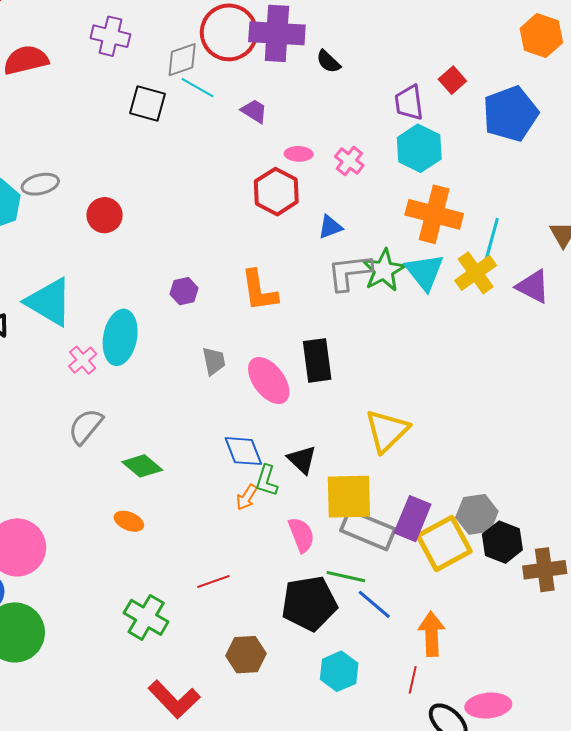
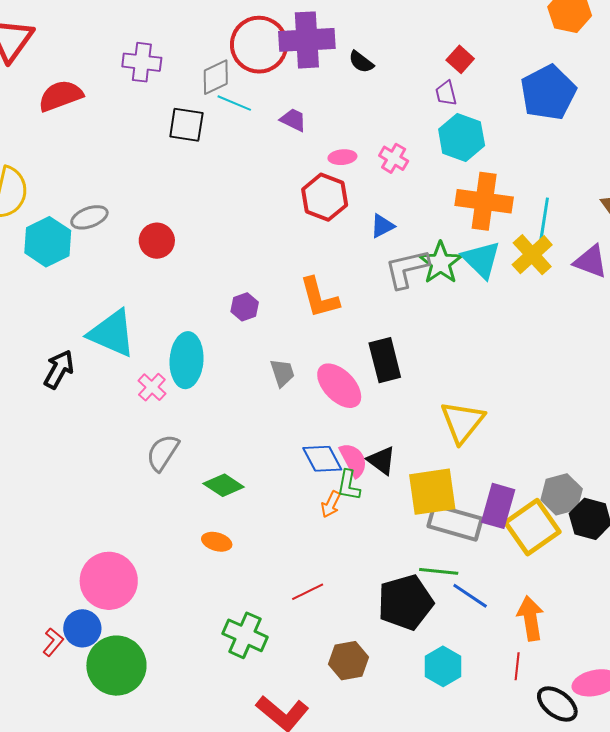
red square: (452, 80) -> (460, 59), moved
purple trapezoid: (409, 103) -> (446, 93), size x0.7
pink semicircle: (301, 535) -> (353, 460), moved

